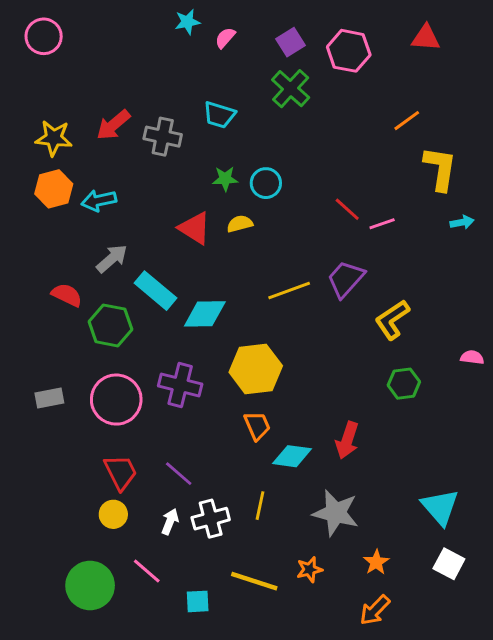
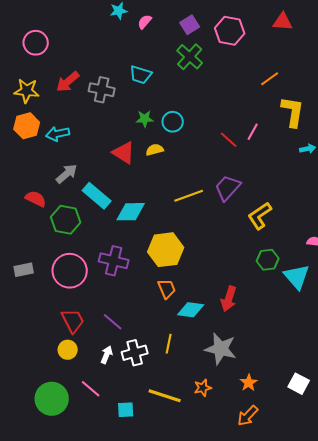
pink circle: (44, 36) -> (36, 43), moved
pink line: (382, 224) -> (253, 132), moved, turned -42
cyan triangle: (440, 507) -> (297, 277), moved

